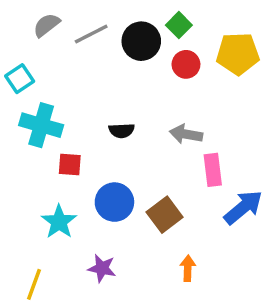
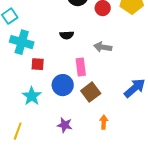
black semicircle: (122, 131) -> (67, 35), moved
pink rectangle: (213, 170) -> (81, 67), moved
purple star: (102, 268) -> (65, 125), moved

